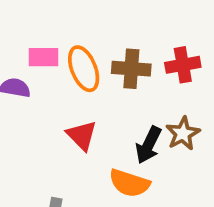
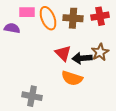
red triangle: (82, 135) -> (63, 53), moved
black arrow: (148, 145) -> (82, 58), turned 60

